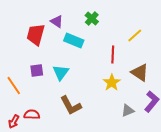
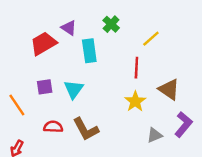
red trapezoid: (36, 35) -> (43, 43), turned 45
yellow line: (135, 36) -> (151, 39), moved
cyan rectangle: (74, 41) -> (89, 51), turned 60
red semicircle: (32, 115) -> (53, 127), moved

